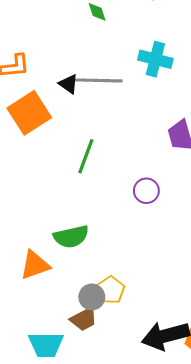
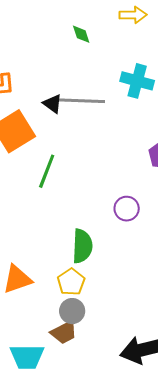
green line: (86, 156) -> (47, 171), moved
green semicircle: (71, 237) -> (82, 246), moved, turned -76
yellow pentagon: (111, 290) -> (71, 282), moved

